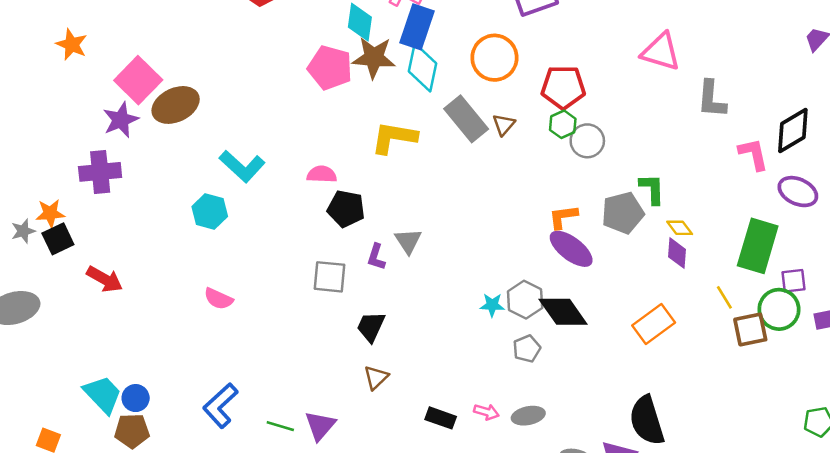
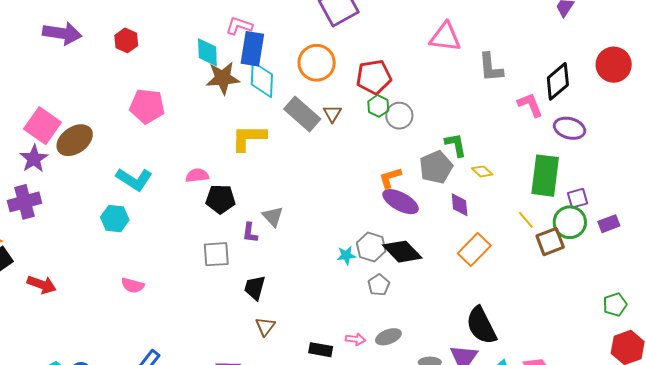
pink pentagon: (330, 68) -> (147, 106), moved
purple diamond: (677, 253) -> (460, 205), moved

